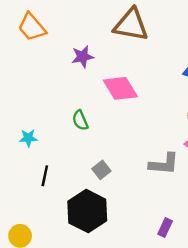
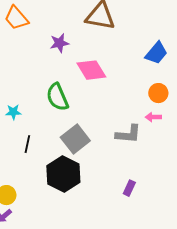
green semicircle: (80, 120) -> (57, 97), size x1.6
gray square: (101, 170) -> (75, 139), size x1.8

